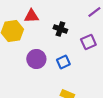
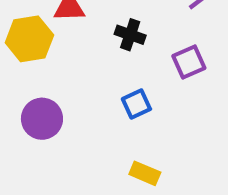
purple circle: (36, 59) -> (42, 119), moved

